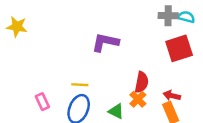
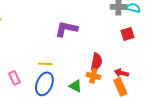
red square: (179, 48) -> (127, 34), size x0.6
orange cross: (138, 99) -> (93, 76), turned -32

